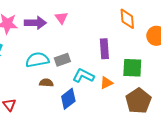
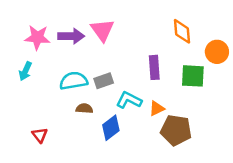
pink triangle: (61, 18) -> (102, 30), size x1.5
green square: (132, 68) -> (193, 76), moved
brown pentagon: (138, 101) -> (176, 130), moved, turned -30

